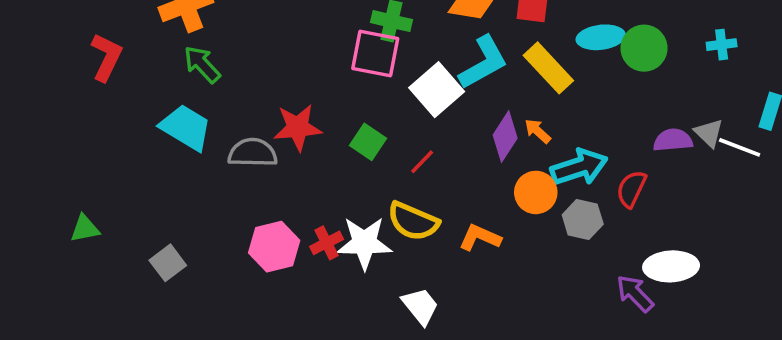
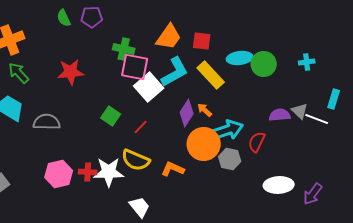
pink square: (375, 54) -> (135, 67), moved
red star: (298, 128) -> (71, 72), moved
orange circle: (536, 192) -> (204, 144), size x1.4
red cross: (327, 243) -> (88, 172), turned 30
purple arrow: (635, 293) -> (313, 194), moved, turned -100

